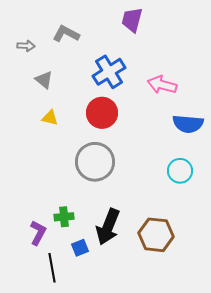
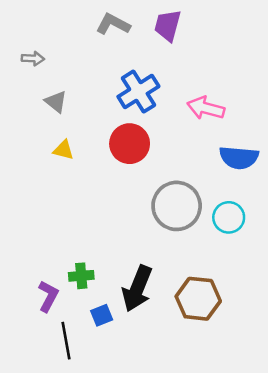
gray L-shape: (66, 34) -> (113, 24), moved
gray circle: (95, 162) -> (177, 206), moved

